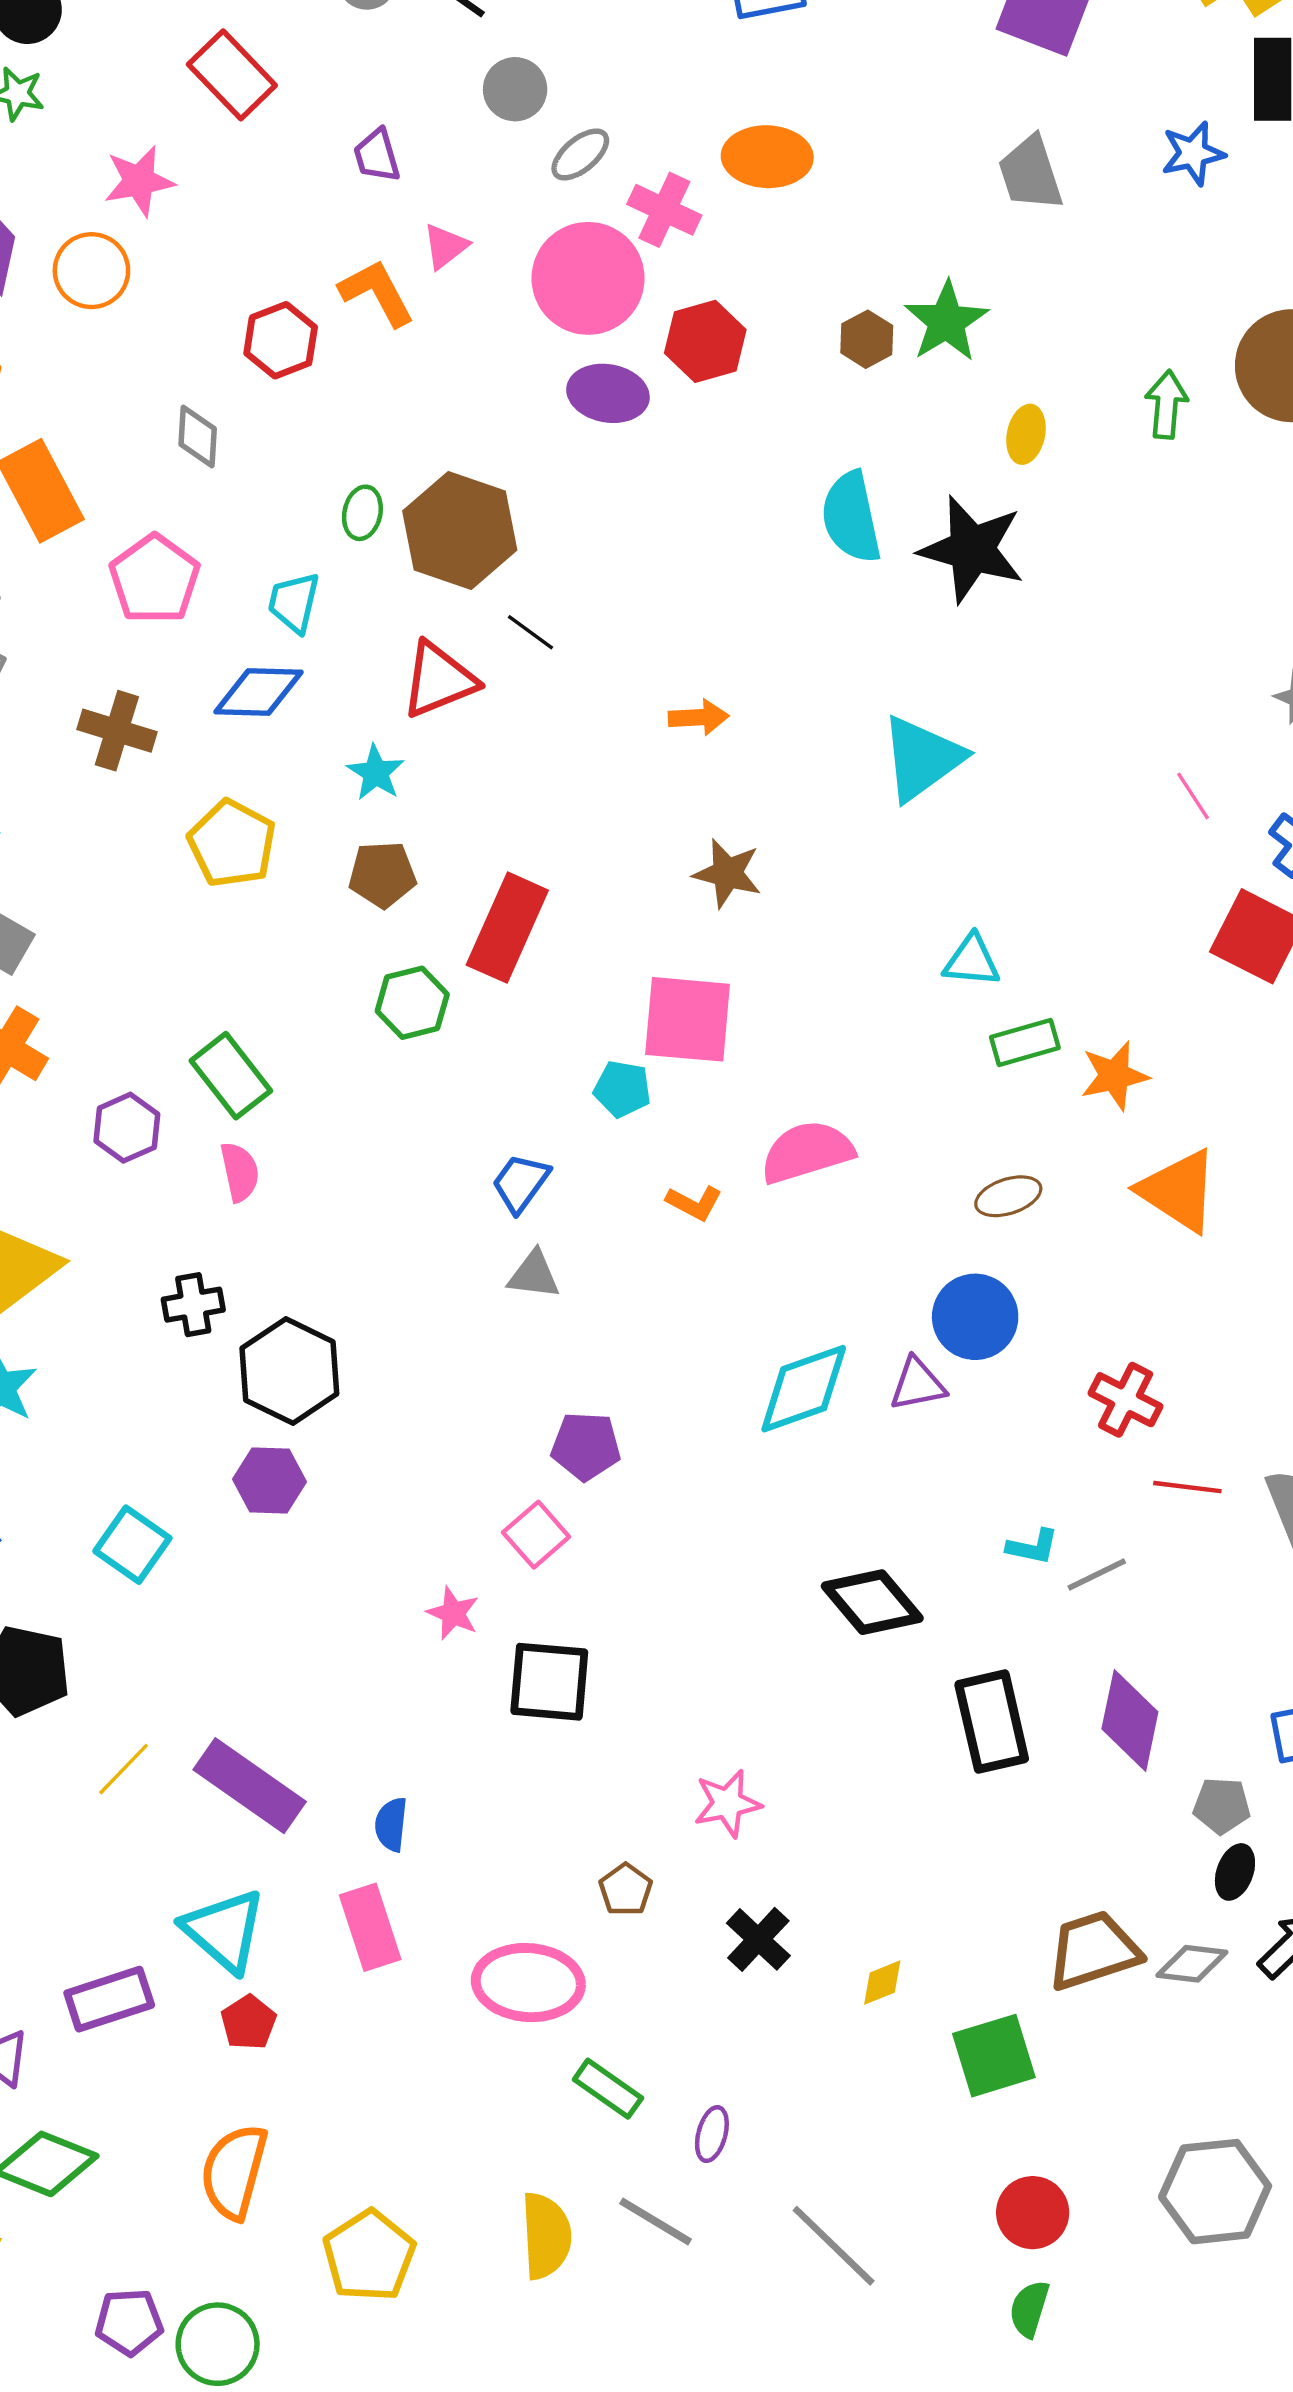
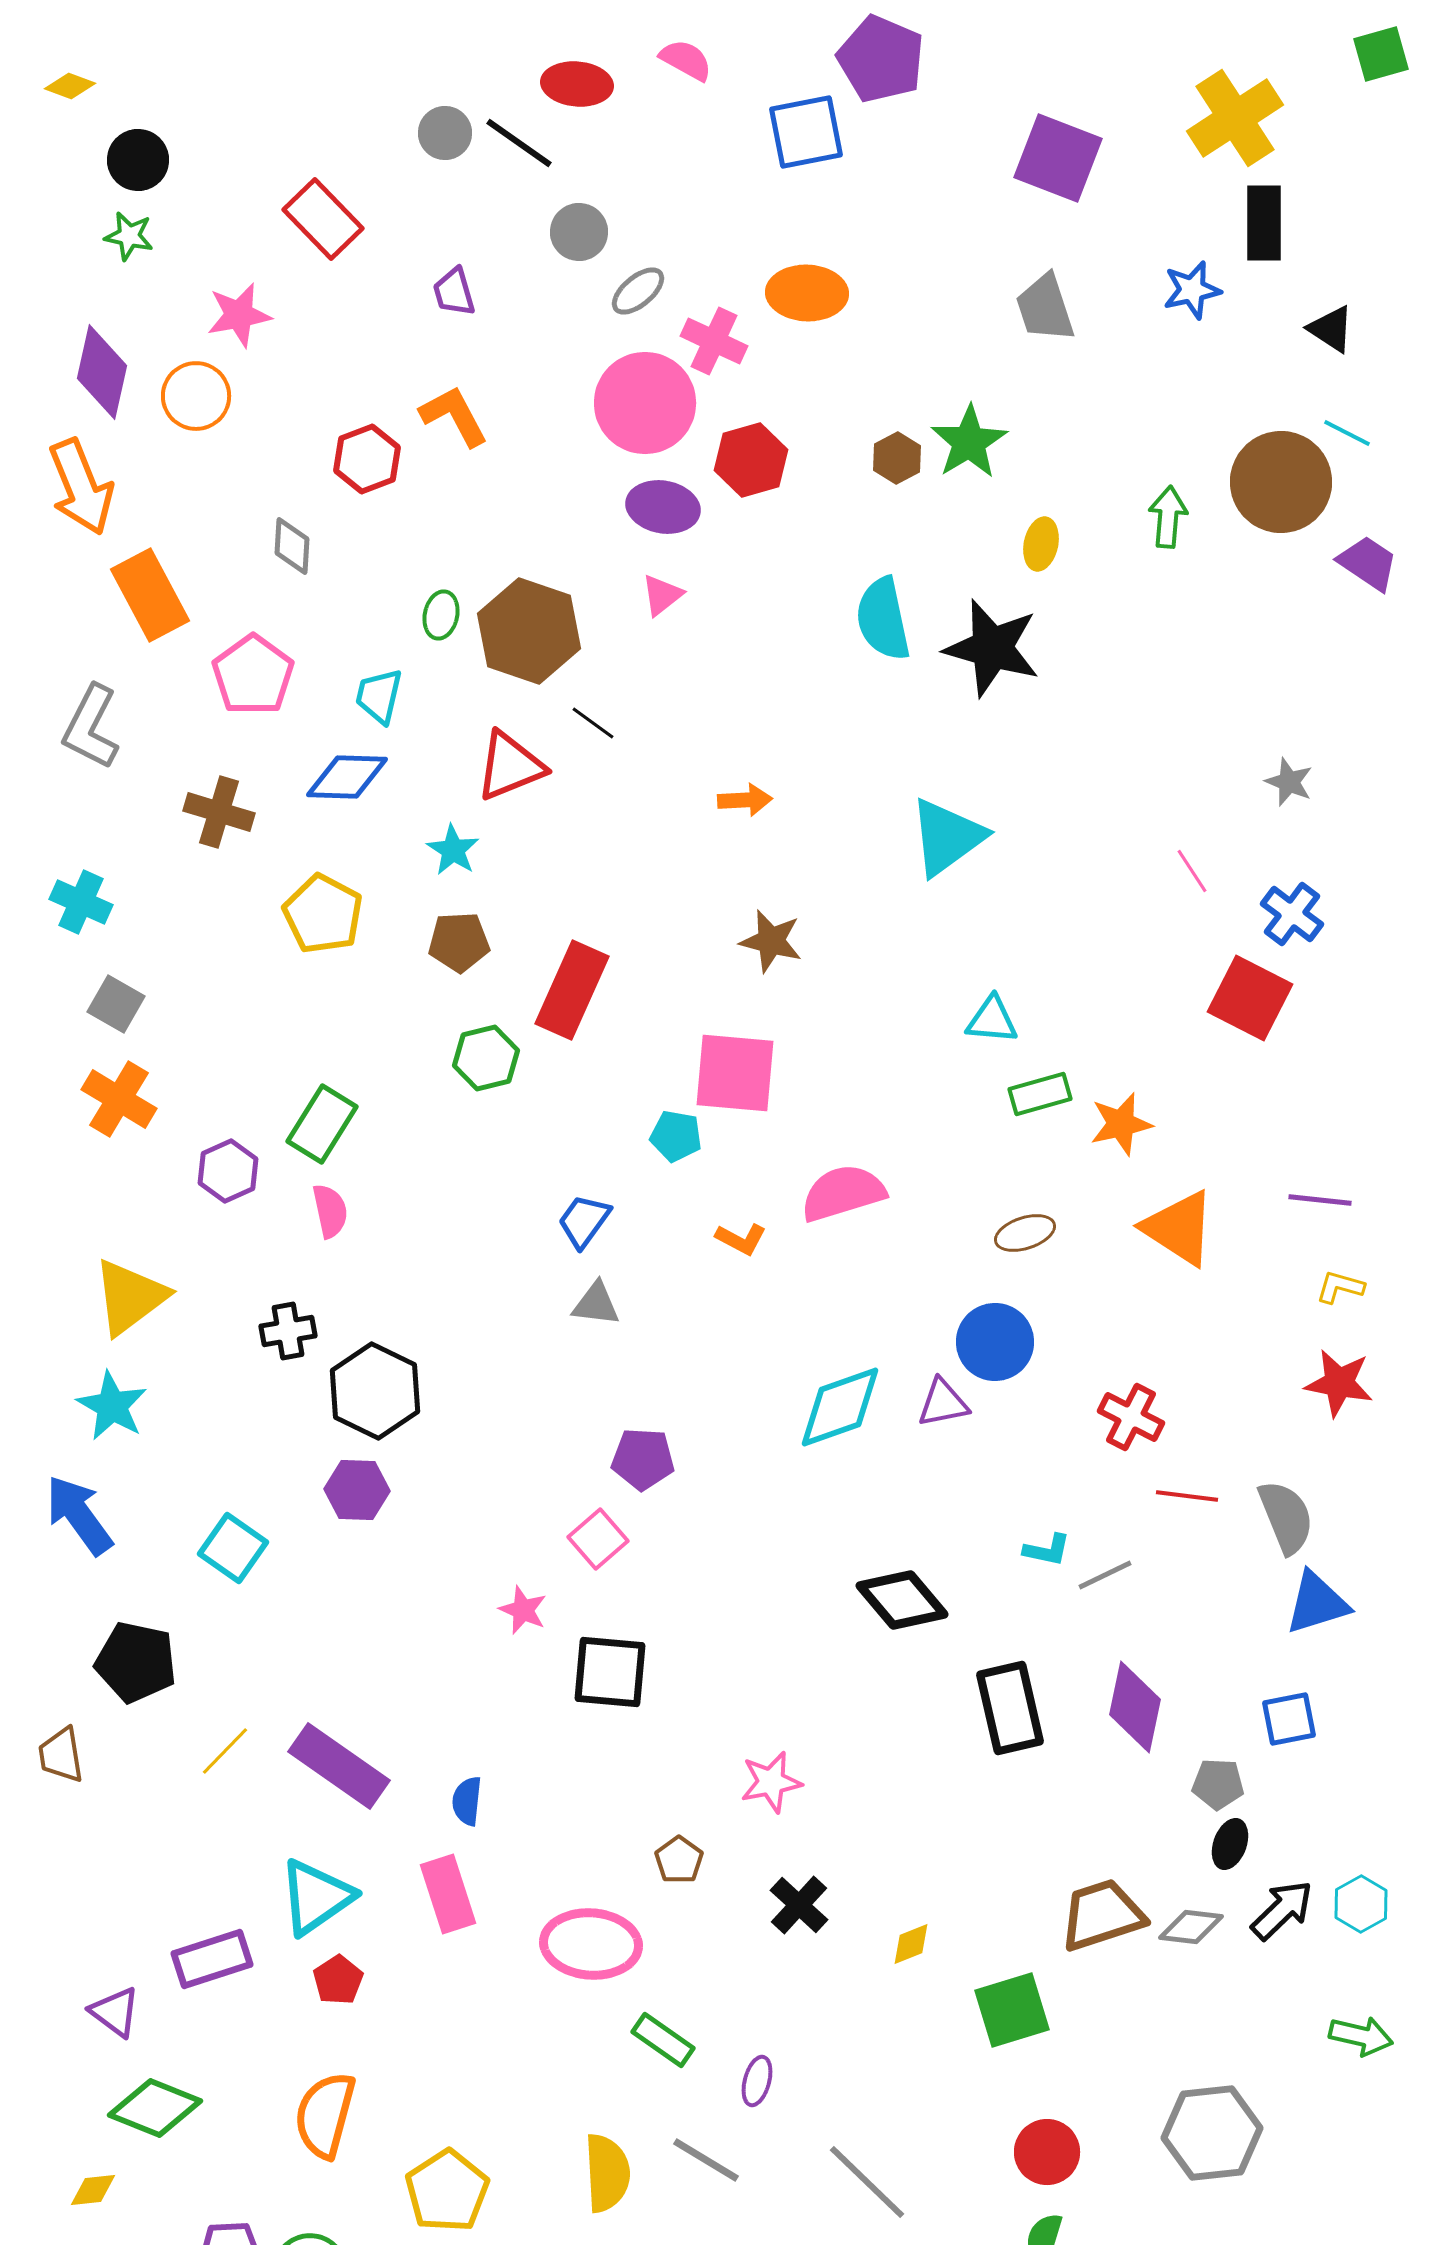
pink triangle: (445, 246) -> (662, 595), moved
green rectangle: (231, 1076) -> (322, 1124), turned 70
cyan triangle: (224, 1931) -> (316, 1897), turned 44

